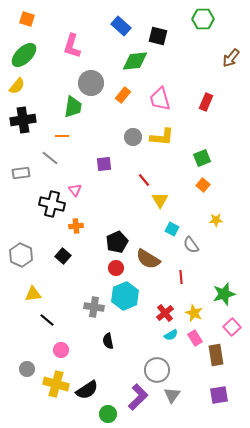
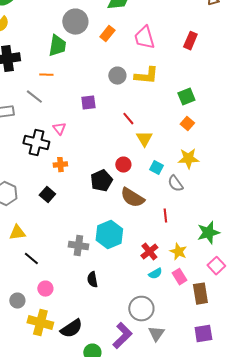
yellow star: (216, 220) -> (188, 159), moved, size x1.5
red circle: (116, 268) -> (123, 165), moved
gray circle: (27, 369) -> (17, 301), moved

